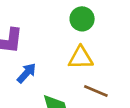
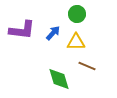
blue arrow: (27, 73) -> (53, 33), moved

